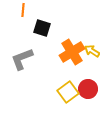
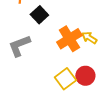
black square: (42, 28) -> (39, 15), turned 30

